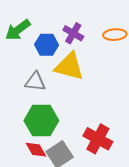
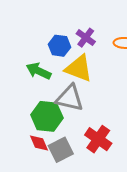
green arrow: (18, 30) -> (39, 71), moved, turned 55
gray triangle: (35, 82) -> (70, 98), moved, size x1.4

